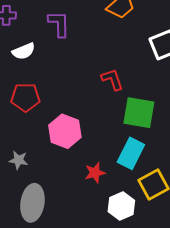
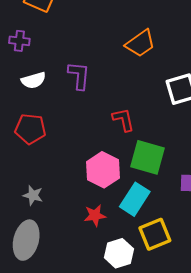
purple L-shape: (59, 24) -> (79, 76), moved
pink hexagon: (65, 131) -> (103, 170), moved
gray star: (18, 160) -> (33, 195), moved

